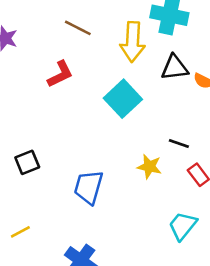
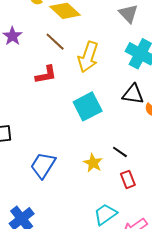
brown line: (78, 28) -> (55, 42), moved
yellow arrow: (133, 42) -> (88, 57), moved

